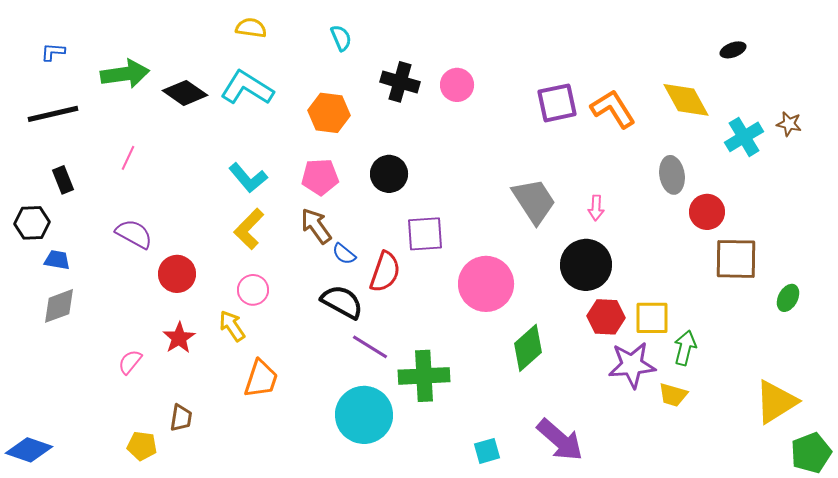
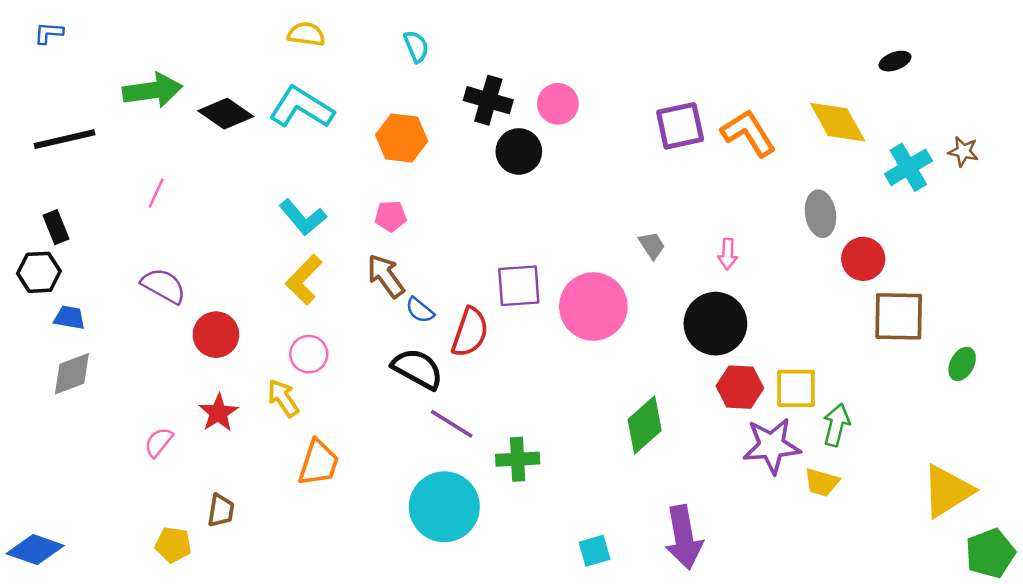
blue L-shape: (53, 52) -> (49, 33), moved
black circle: (389, 174) -> (519, 151), moved
pink pentagon: (320, 177) -> (391, 216), size x0.7
black rectangle: (63, 180) -> (56, 227), moved
gray trapezoid: (534, 201) -> (652, 245), size x0.5
pink circle: (486, 284) -> (593, 307), moved
green cross: (424, 376) -> (518, 459), size x0.7
purple arrow: (560, 440) -> (684, 537), turned 39

